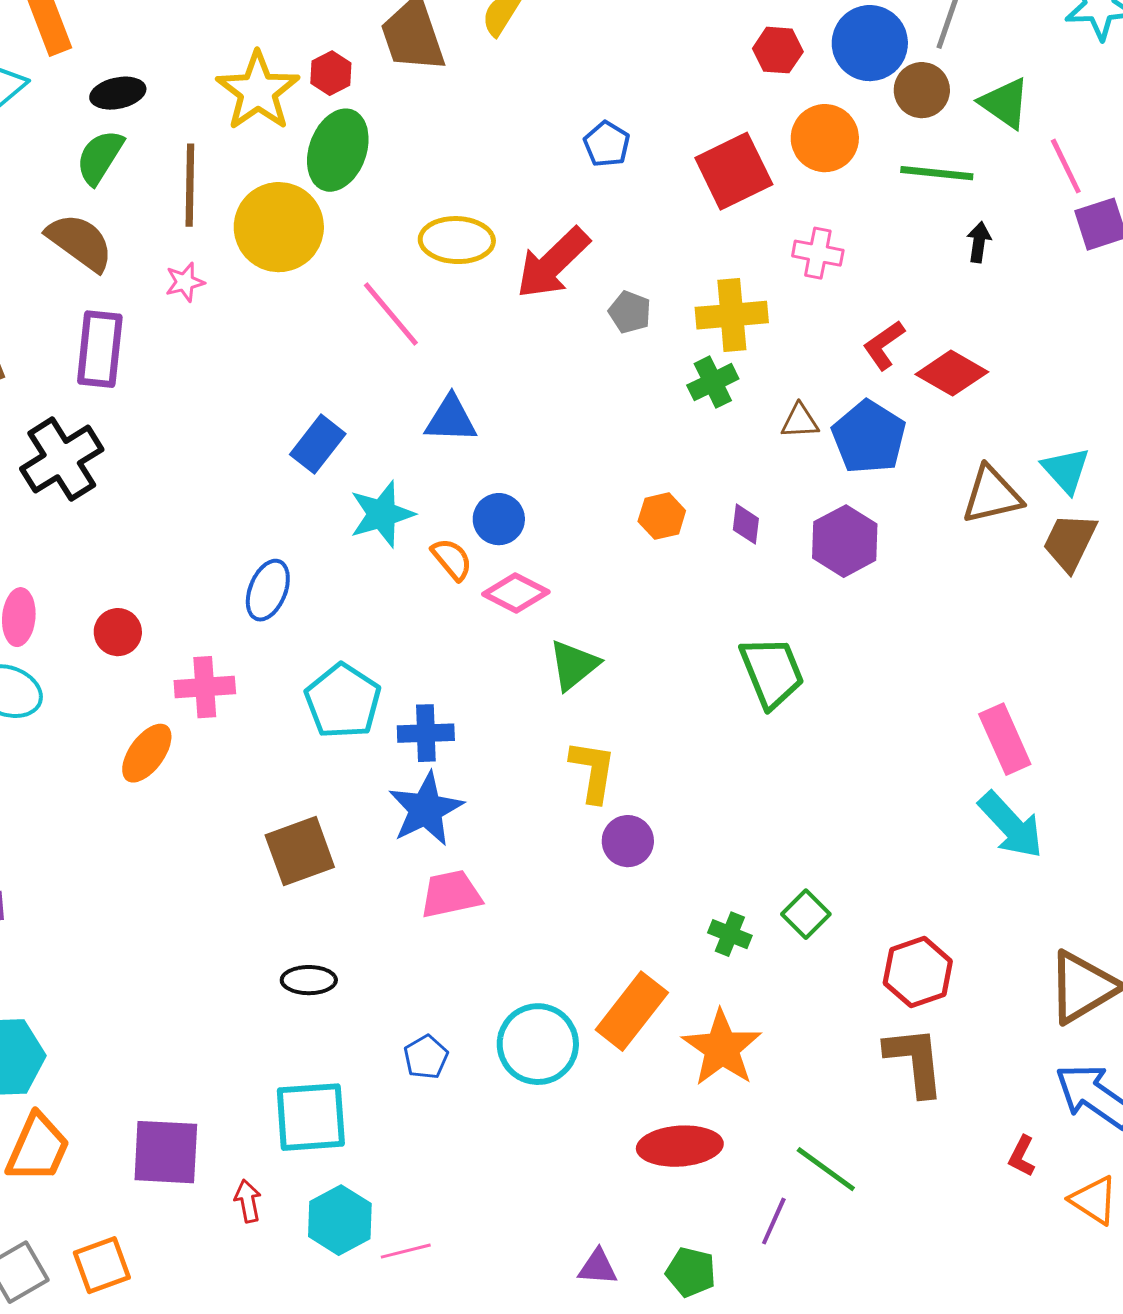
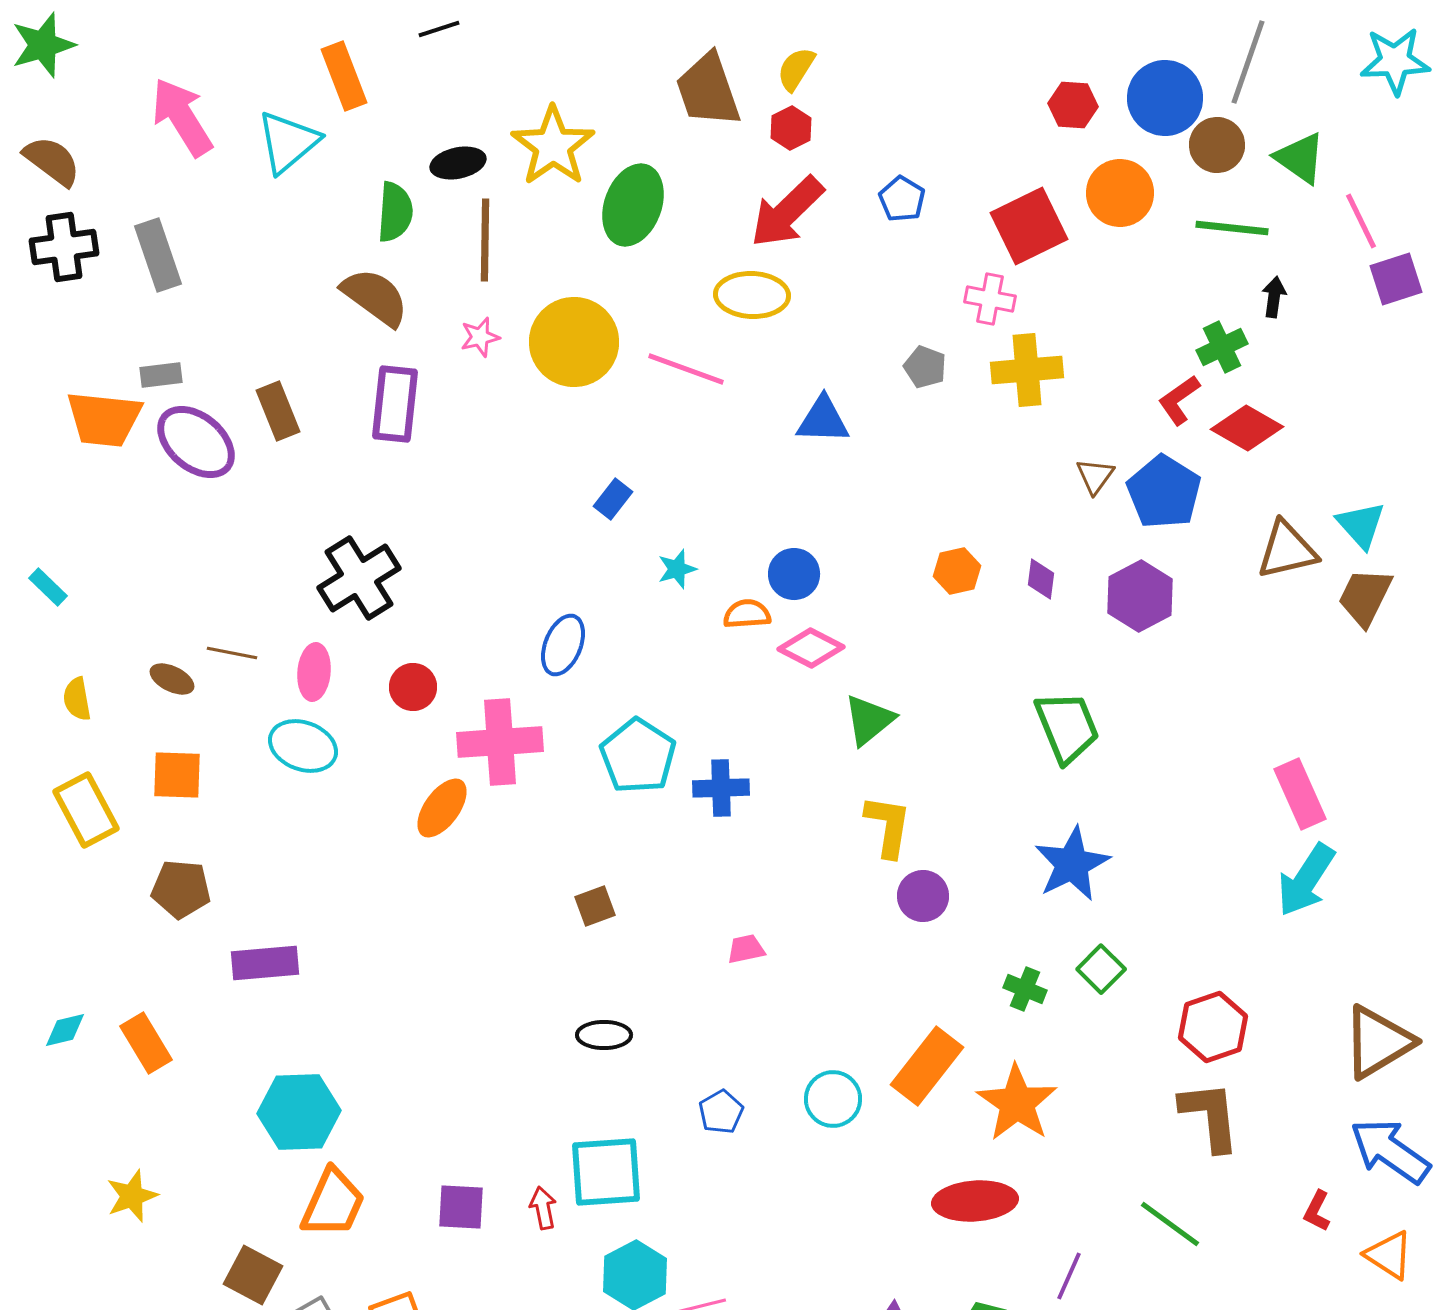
red hexagon: (331, 73) -> (791, 128), moved
black ellipse: (118, 93) -> (458, 163), moved
green semicircle: (100, 157) -> (395, 212), turned 152
yellow circle: (279, 227) -> (574, 342), moved
pink cross: (818, 253) -> (990, 299), moved
red arrow: (553, 263) -> (787, 212), moved
pink line: (391, 314) -> (686, 369), turned -30
green cross: (713, 382) -> (1222, 347), moved
blue triangle: (451, 419) -> (823, 420), moved
brown triangle: (800, 421) -> (1095, 476), turned -51
blue rectangle: (318, 444) -> (613, 499), size x0.7
black cross: (62, 459) -> (359, 578), moved
cyan star: (382, 514) -> (677, 569), size x0.6
orange semicircle: (452, 559) -> (747, 614), turned -54
pink cross: (205, 687) -> (500, 742), size x1.4
blue star: (426, 809) -> (1072, 864), moved
cyan arrow: (1011, 825) -> (1306, 880), turned 76
brown square: (300, 851) -> (595, 906), size x0.6
pink trapezoid: (451, 894) -> (746, 949), size x0.6
cyan circle: (538, 1044) -> (833, 1099), size x0.7
purple square: (166, 1152) -> (461, 1207), size x0.7
green line: (826, 1169) -> (1170, 1224), moved
red arrow: (248, 1201) -> (543, 1208), moved

